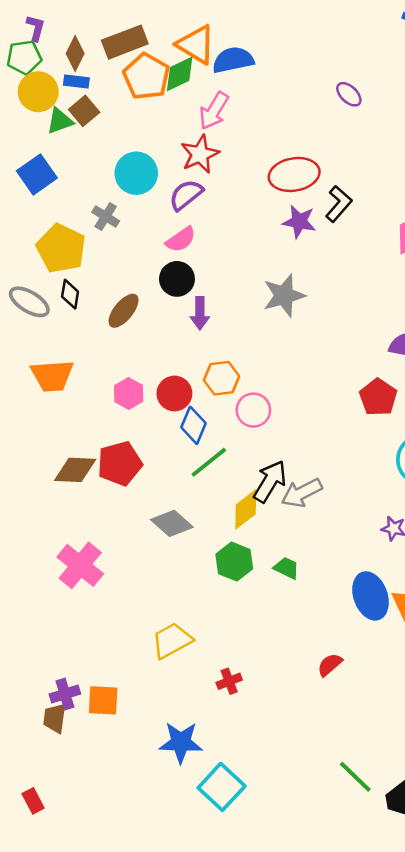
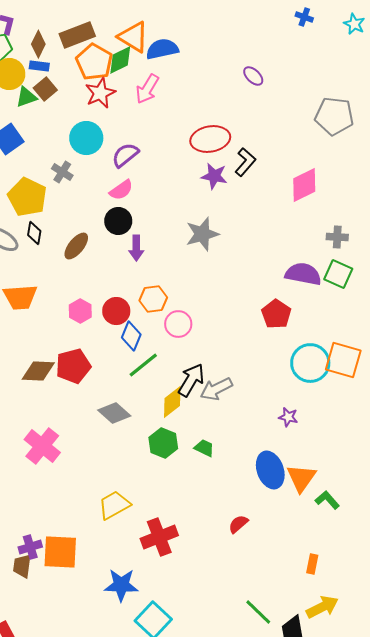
red star: (200, 154) -> (100, 93), moved
red cross: (229, 681) -> (159, 537), size x1.8
orange square: (103, 700) -> (60, 552), size x1.4

